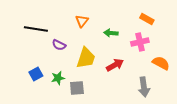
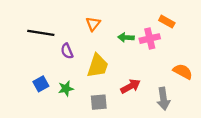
pink cross: (140, 42) -> (150, 39), moved
purple semicircle: (59, 45) -> (67, 51), turned 40
red arrow: (115, 65) -> (131, 86), moved
gray square: (77, 88) -> (99, 102), moved

